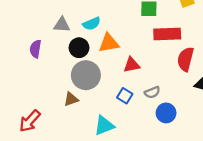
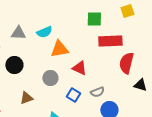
black circle: (79, 48) -> (14, 65), moved
red triangle: (132, 65) -> (79, 68), turned 35
gray circle: (86, 75) -> (50, 78), moved, size x0.6

